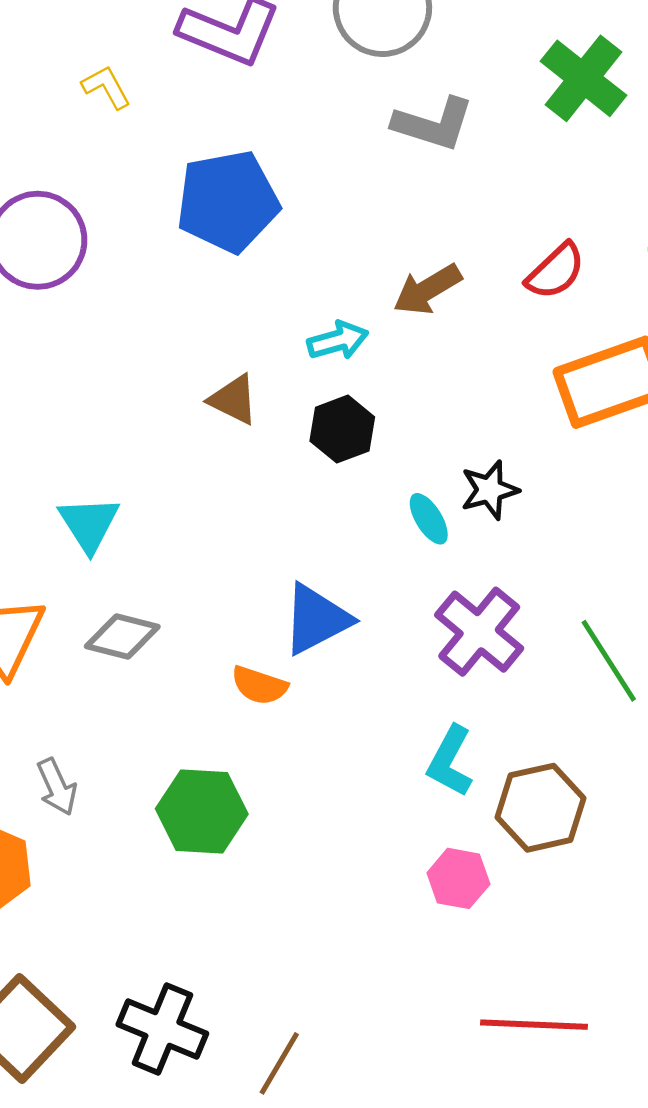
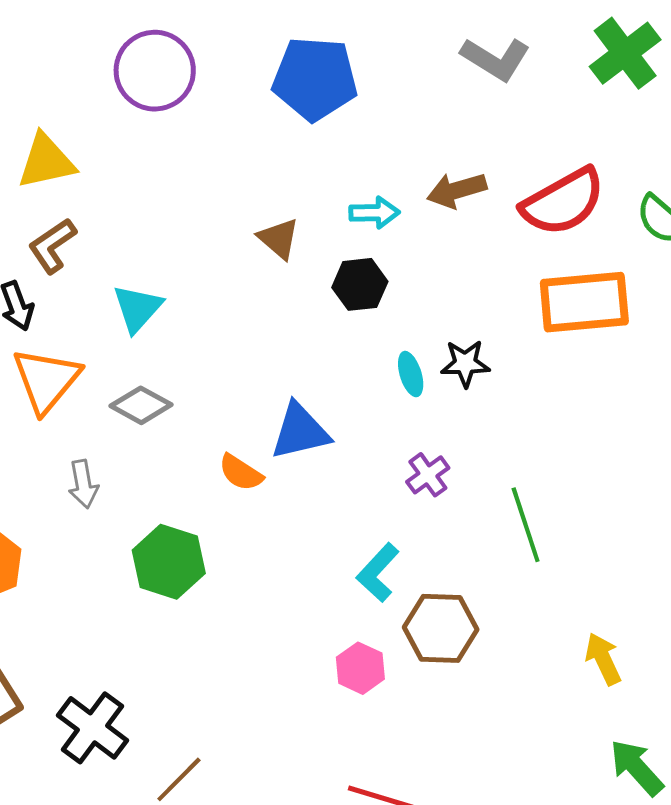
red semicircle: (556, 271) -> (563, 202), size x1.6
purple cross: (479, 632) -> (428, 475), size x0.6
gray arrow: (57, 787) -> (83, 484), moved

